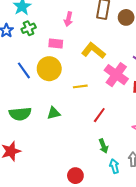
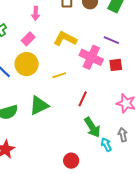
pink rectangle: (56, 43) -> (28, 39), turned -40
green triangle: (54, 113) -> (39, 105), size x1.5
green arrow: (103, 146) -> (92, 127), size x1.5

